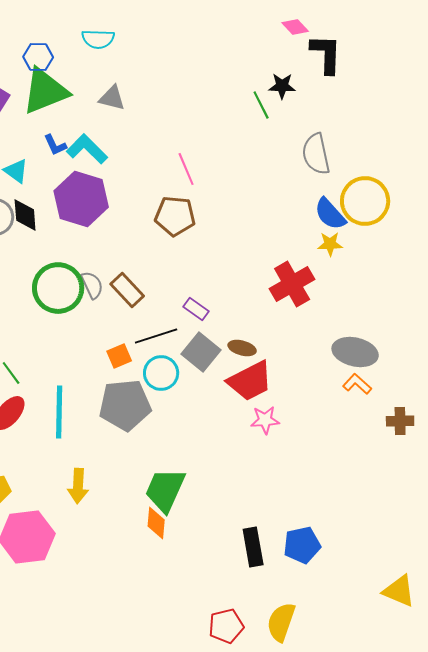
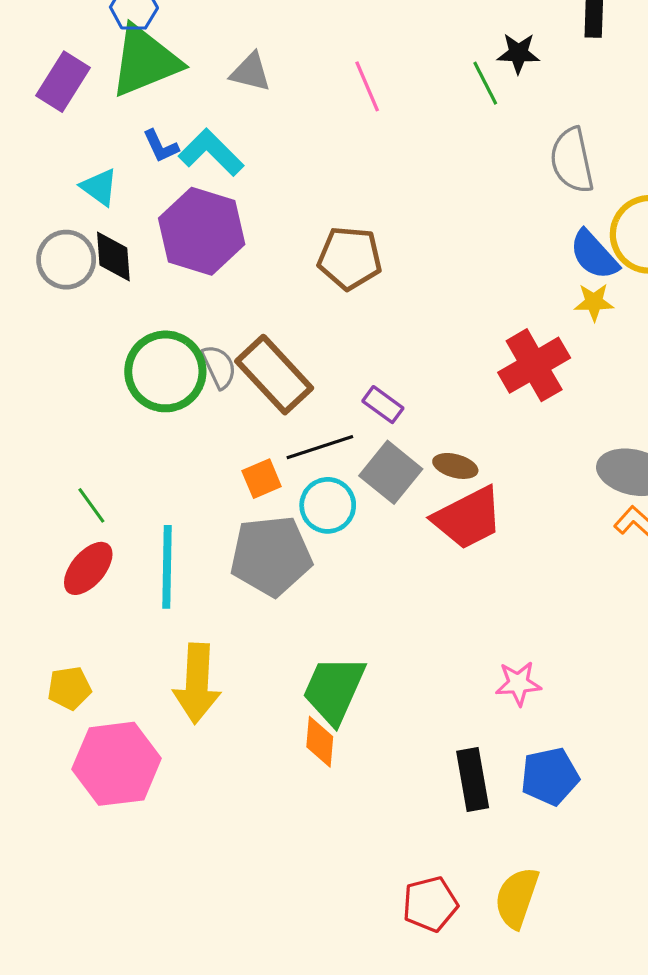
pink line: (186, 169) -> (367, 86), moved
brown rectangle: (127, 290) -> (274, 375), size x1.4
pink star: (265, 420) -> (518, 683), moved
yellow arrow: (78, 486) -> (197, 683), size x1.4

